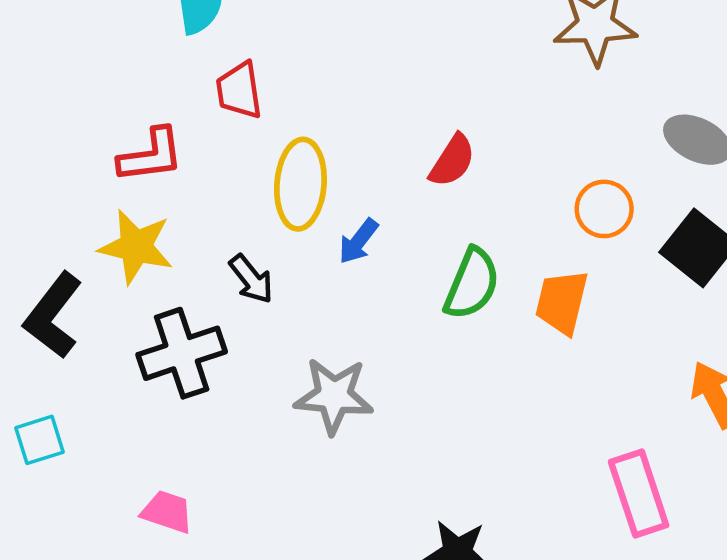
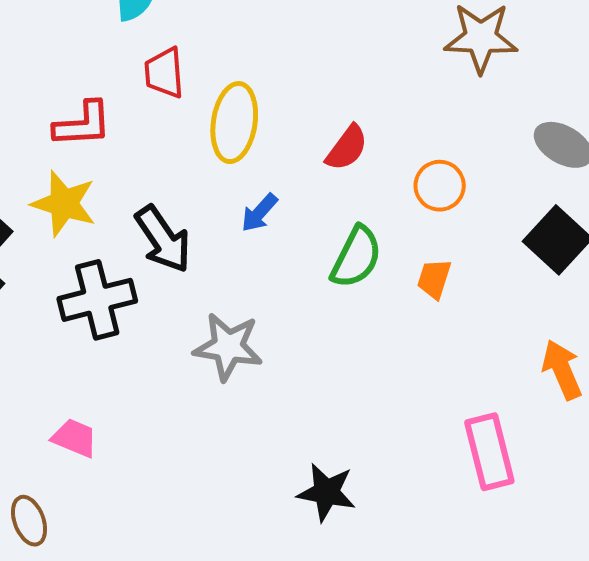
yellow ellipse: (300, 184) -> (234, 123), moved
orange circle: (604, 209) -> (440, 186), moved
black arrow: (251, 279) -> (163, 239), size x1.5
orange trapezoid: (562, 302) -> (434, 279), size x0.7

